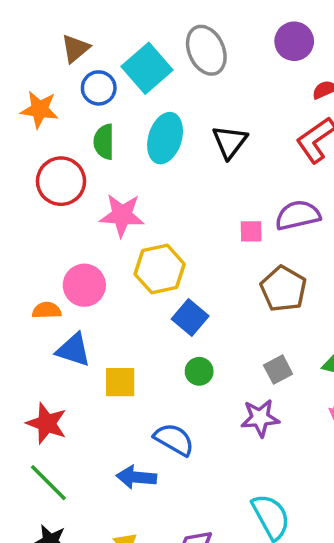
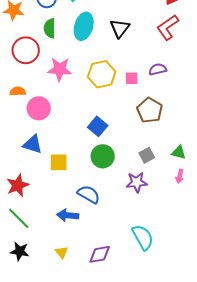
purple semicircle: (298, 215) -> (158, 69), size x0.7
yellow hexagon: (160, 269) -> (102, 74), moved
orange semicircle: (47, 310) -> (18, 91), moved
green circle: (199, 371) -> (103, 156), size x1.5
red star: (47, 423) -> (18, 185), turned 30

